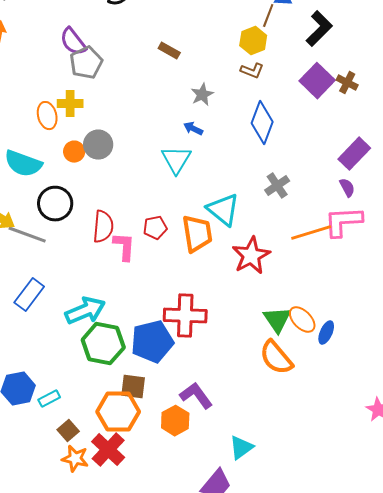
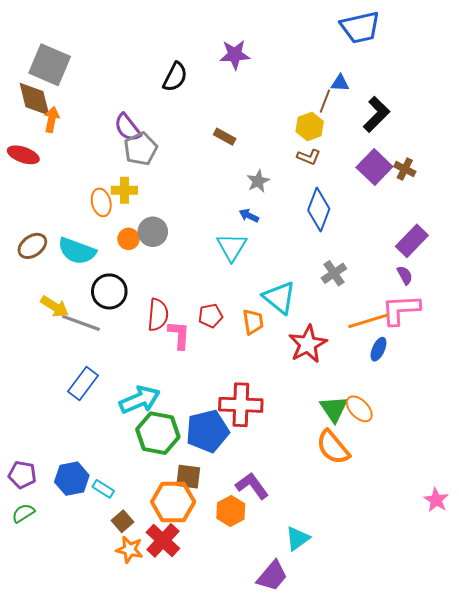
orange trapezoid: (197, 234) -> (253, 322), size x0.7
blue ellipse: (326, 333) -> (378, 349), moved
cyan rectangle: (49, 399) -> (103, 489), turned 60

